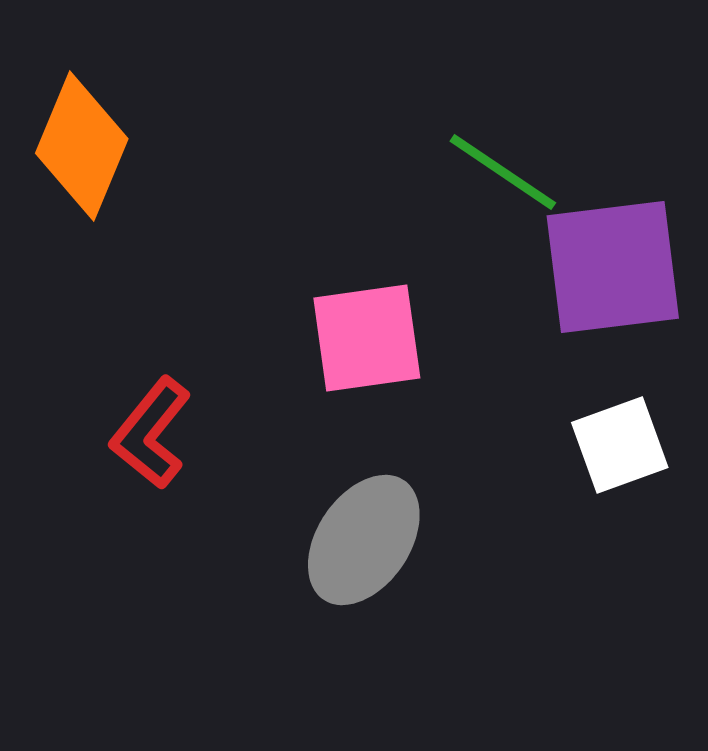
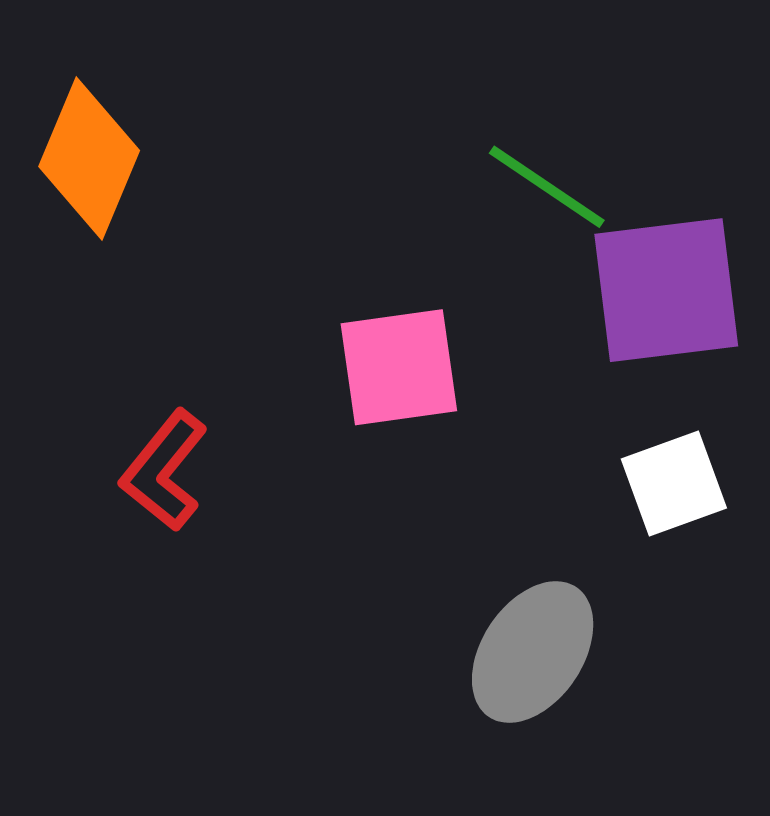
gray ellipse: (364, 540) -> (533, 652), moved

